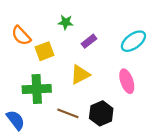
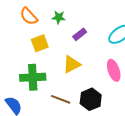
orange semicircle: (21, 36) -> (29, 16), moved

